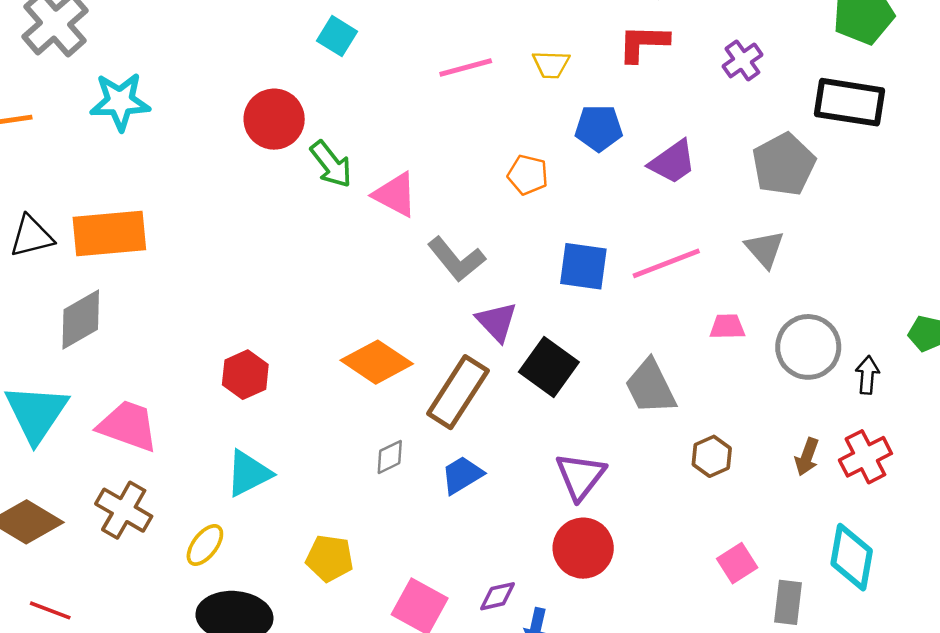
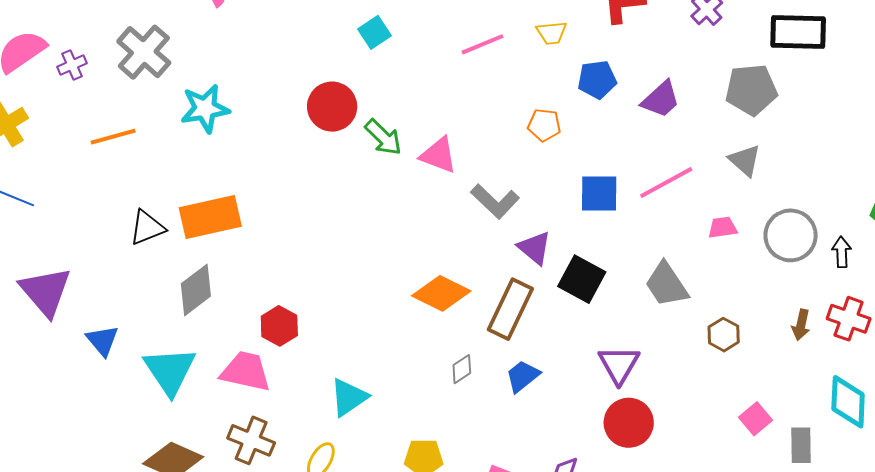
cyan square: (337, 36) -> (374, 32), turned 32
gray pentagon: (784, 165) -> (751, 90), turned 30
red hexagon: (245, 375) -> (279, 326), moved
red cross: (865, 457) -> (849, 319), turned -36

